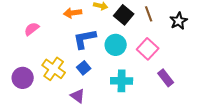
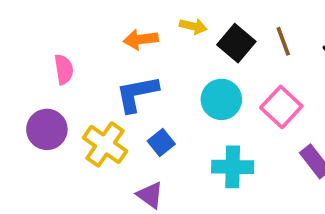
pink semicircle: (32, 29) -> (64, 69), turned 119
blue L-shape: (85, 39) -> (137, 94), moved
purple circle: (23, 78) -> (47, 129), moved

